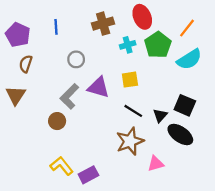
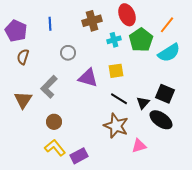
brown triangle: (16, 95) -> (23, 100), moved
gray L-shape: (69, 96) -> (49, 87), moved
brown circle: (57, 121) -> (54, 122), moved
brown star: (130, 141) -> (116, 126), turned -30

